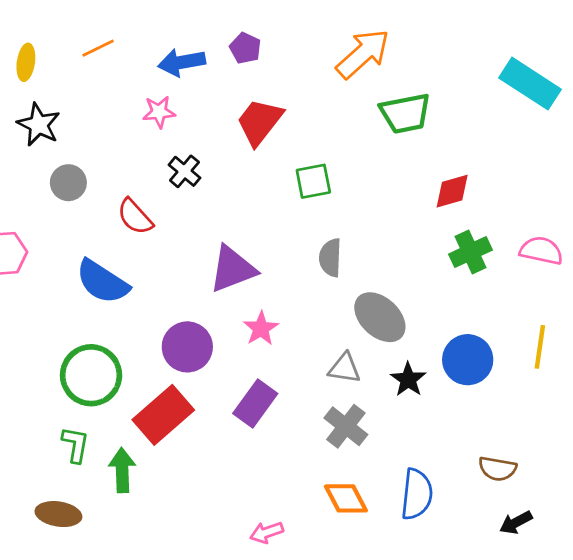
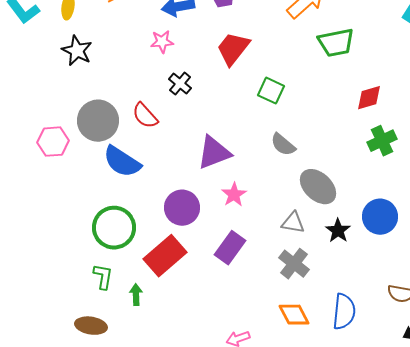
green square: (313, 181) -> (271, 91), turned 36
gray circle: (68, 183) -> (98, 121), moved, size x1.6
gray semicircle: (330, 258) -> (283, 145), turned -52
green arrow: (122, 470) -> (136, 295), size x0.7

